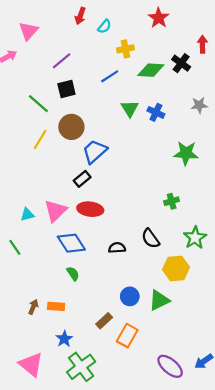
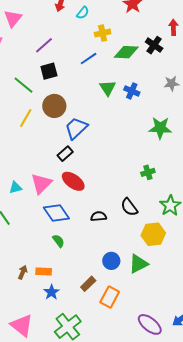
red ellipse: (90, 209) -> (73, 181), turned 30
blue star: (64, 339) -> (51, 292), moved

